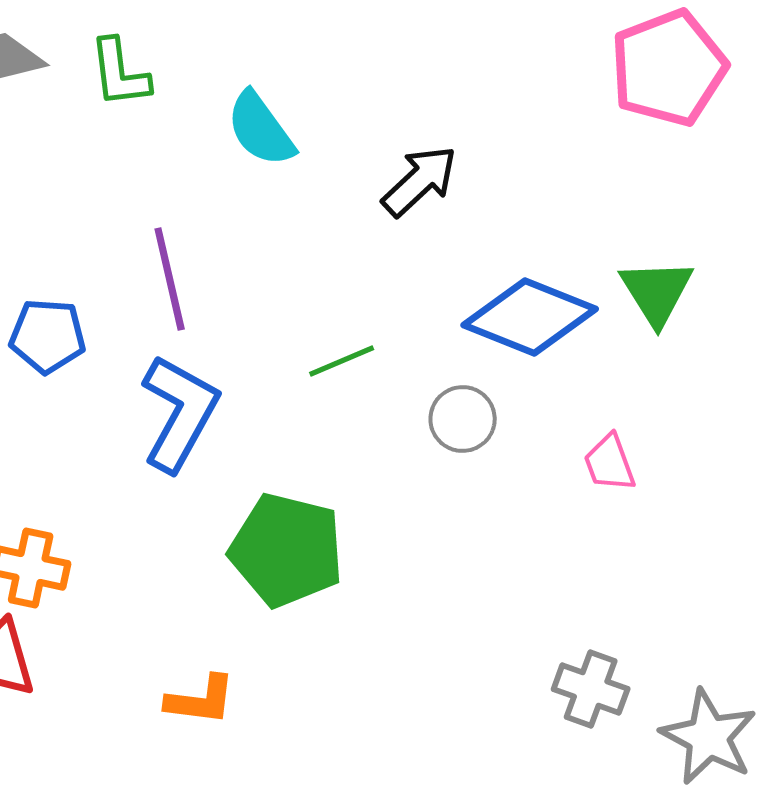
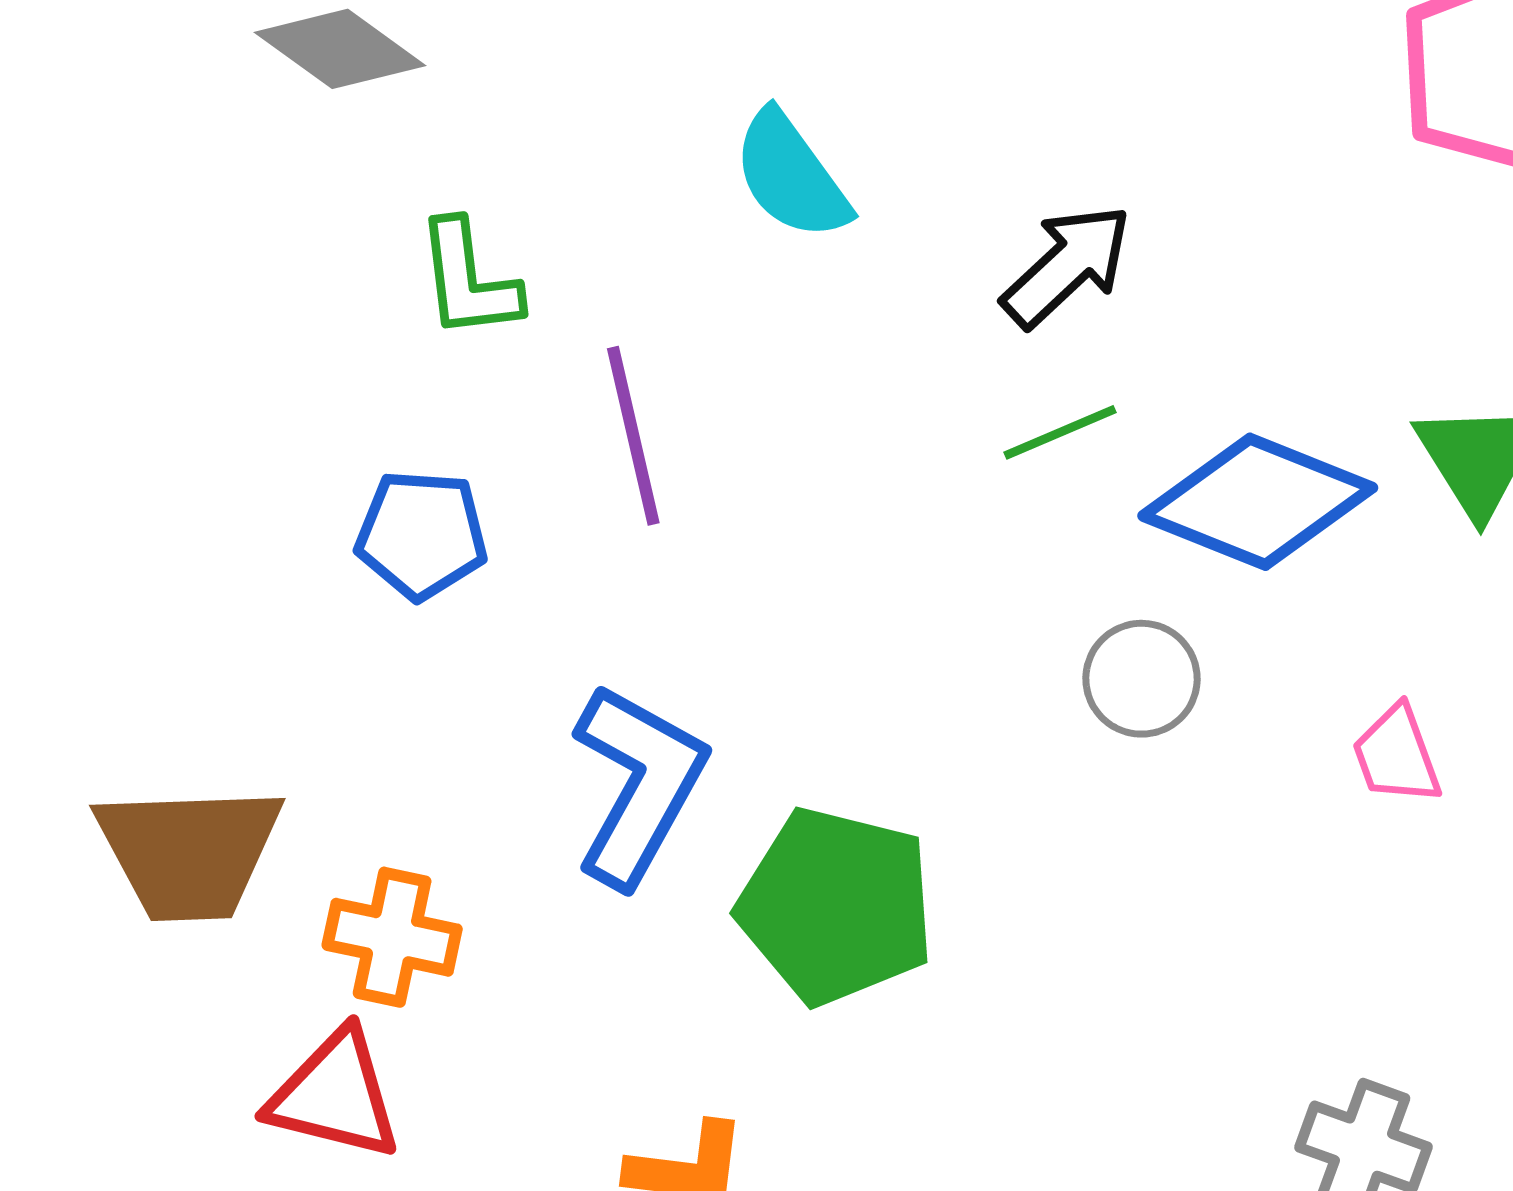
green L-shape: (120, 73) -> (468, 280), moved
green line: (342, 361) -> (1060, 432), moved
blue L-shape: (180, 413) -> (638, 785), moved

